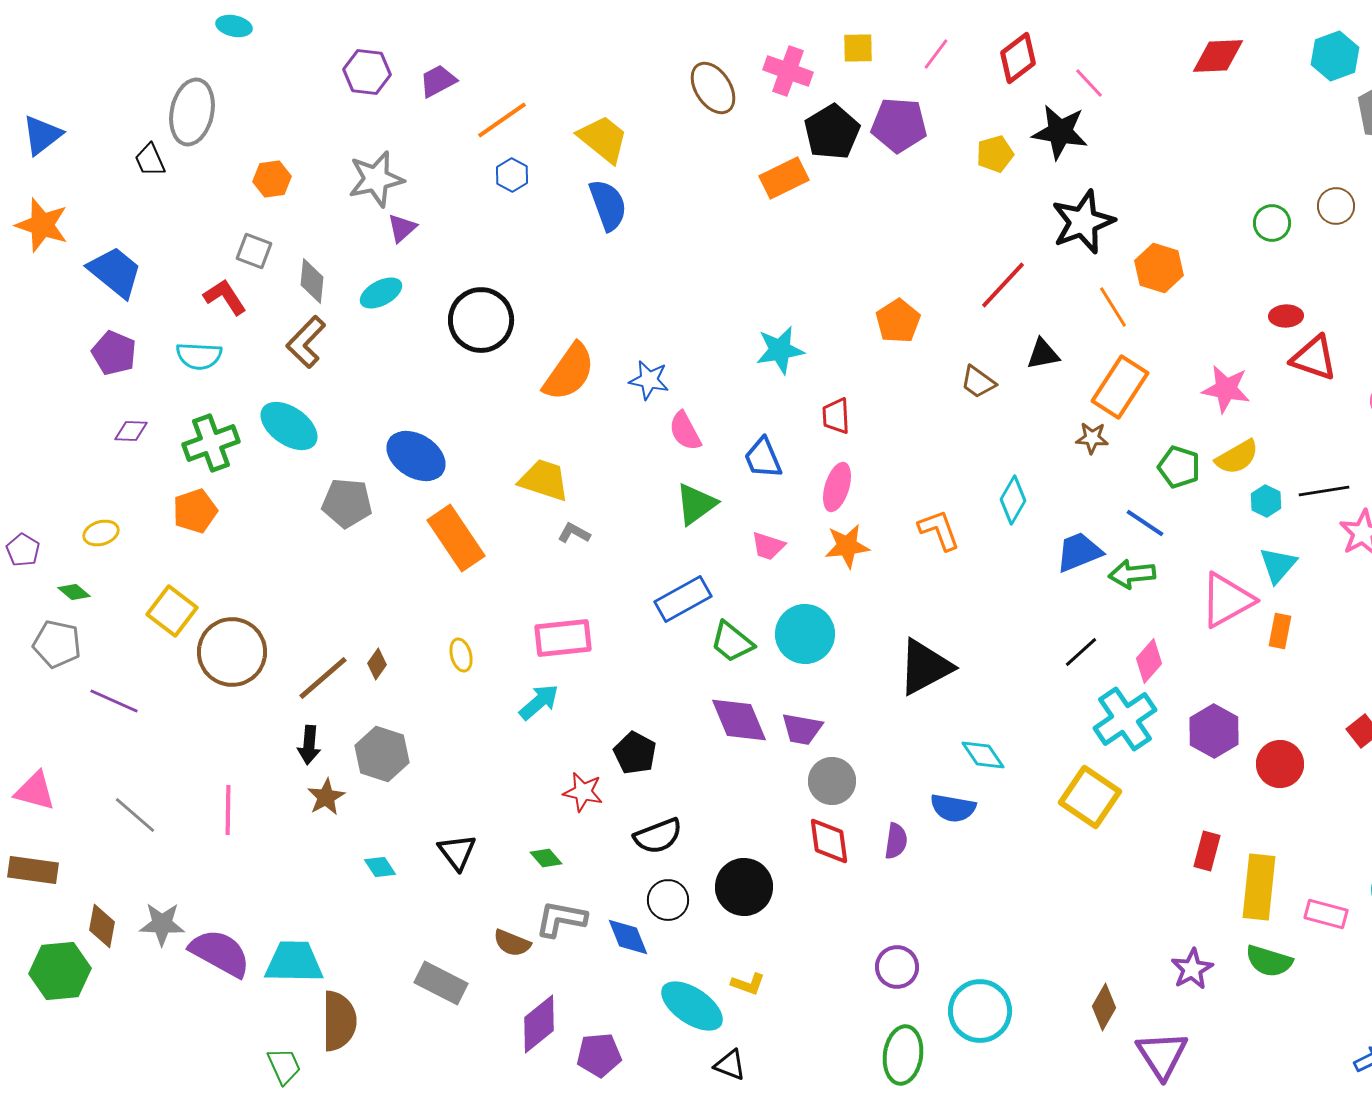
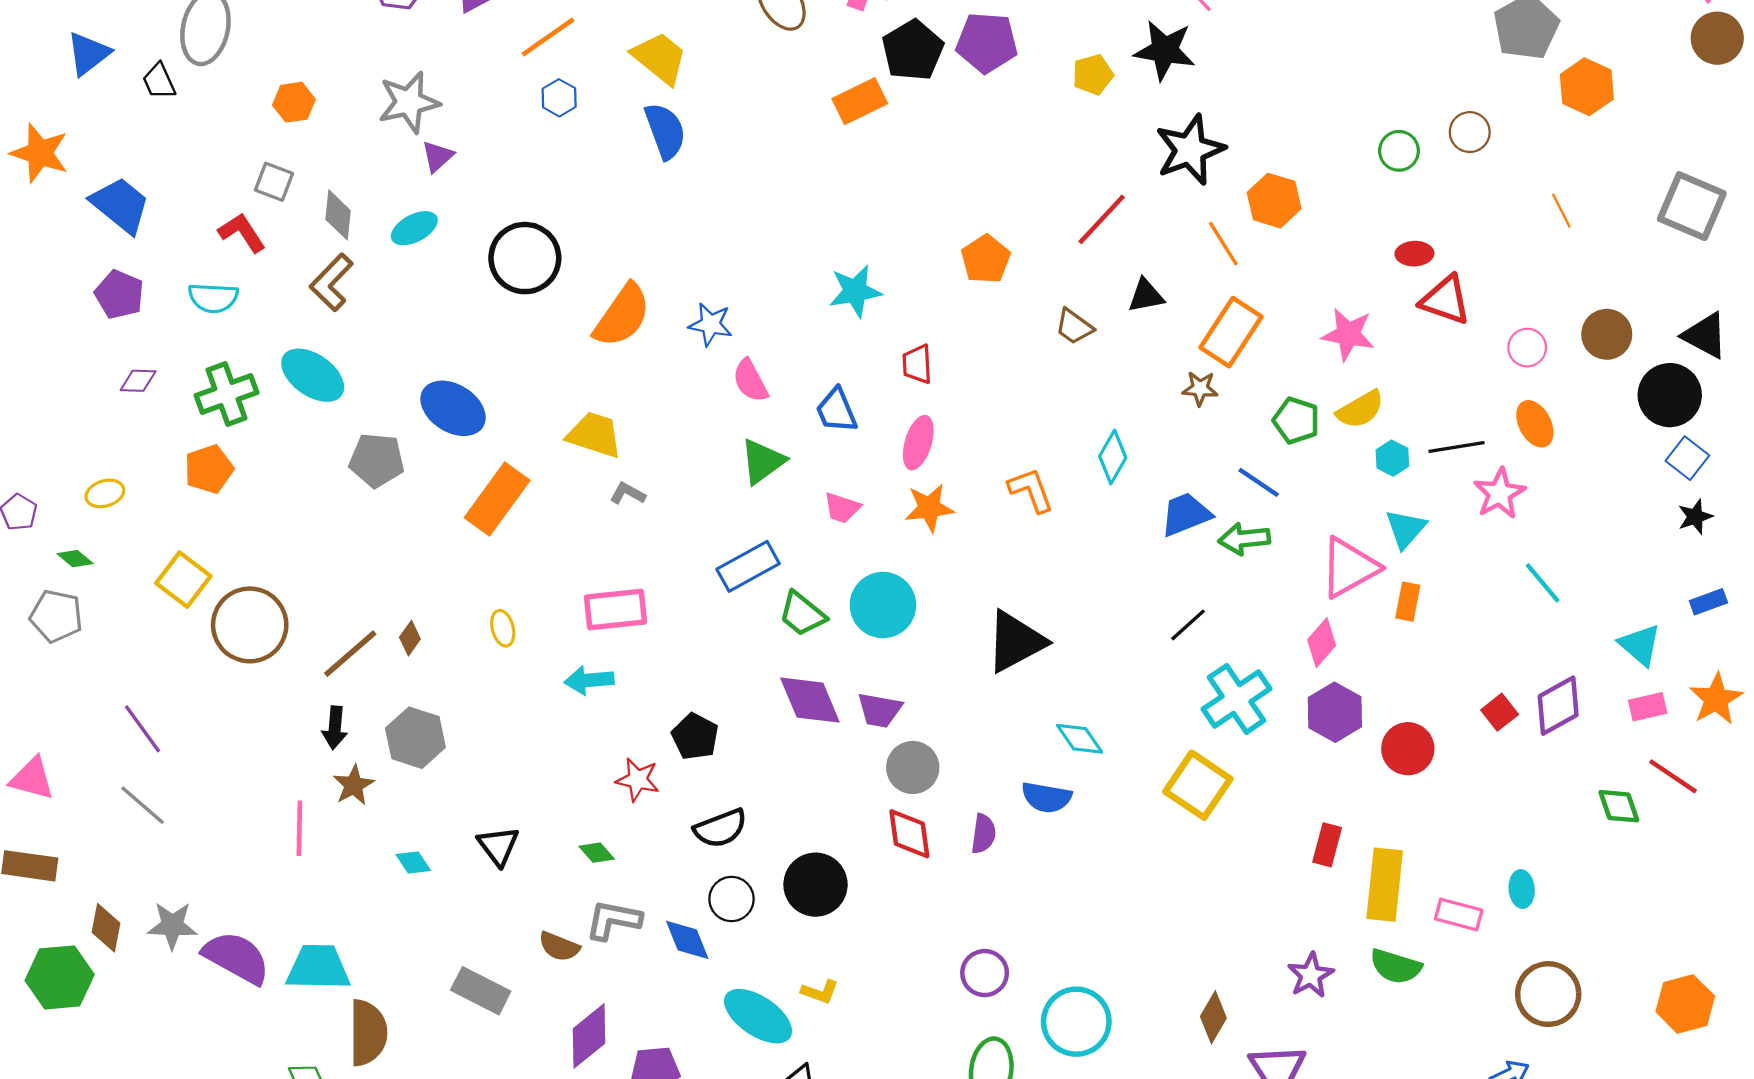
blue triangle: (42, 135) -> (88, 54), moved
orange rectangle: (456, 538) -> (497, 499), turned 70
pink diamond: (1149, 661) -> (1322, 643), moved
purple line: (114, 701) -> (142, 729), moved, turned 30
cyan arrow: (539, 702) -> (589, 680), turned -144
pink line: (228, 810) -> (299, 828), moved

